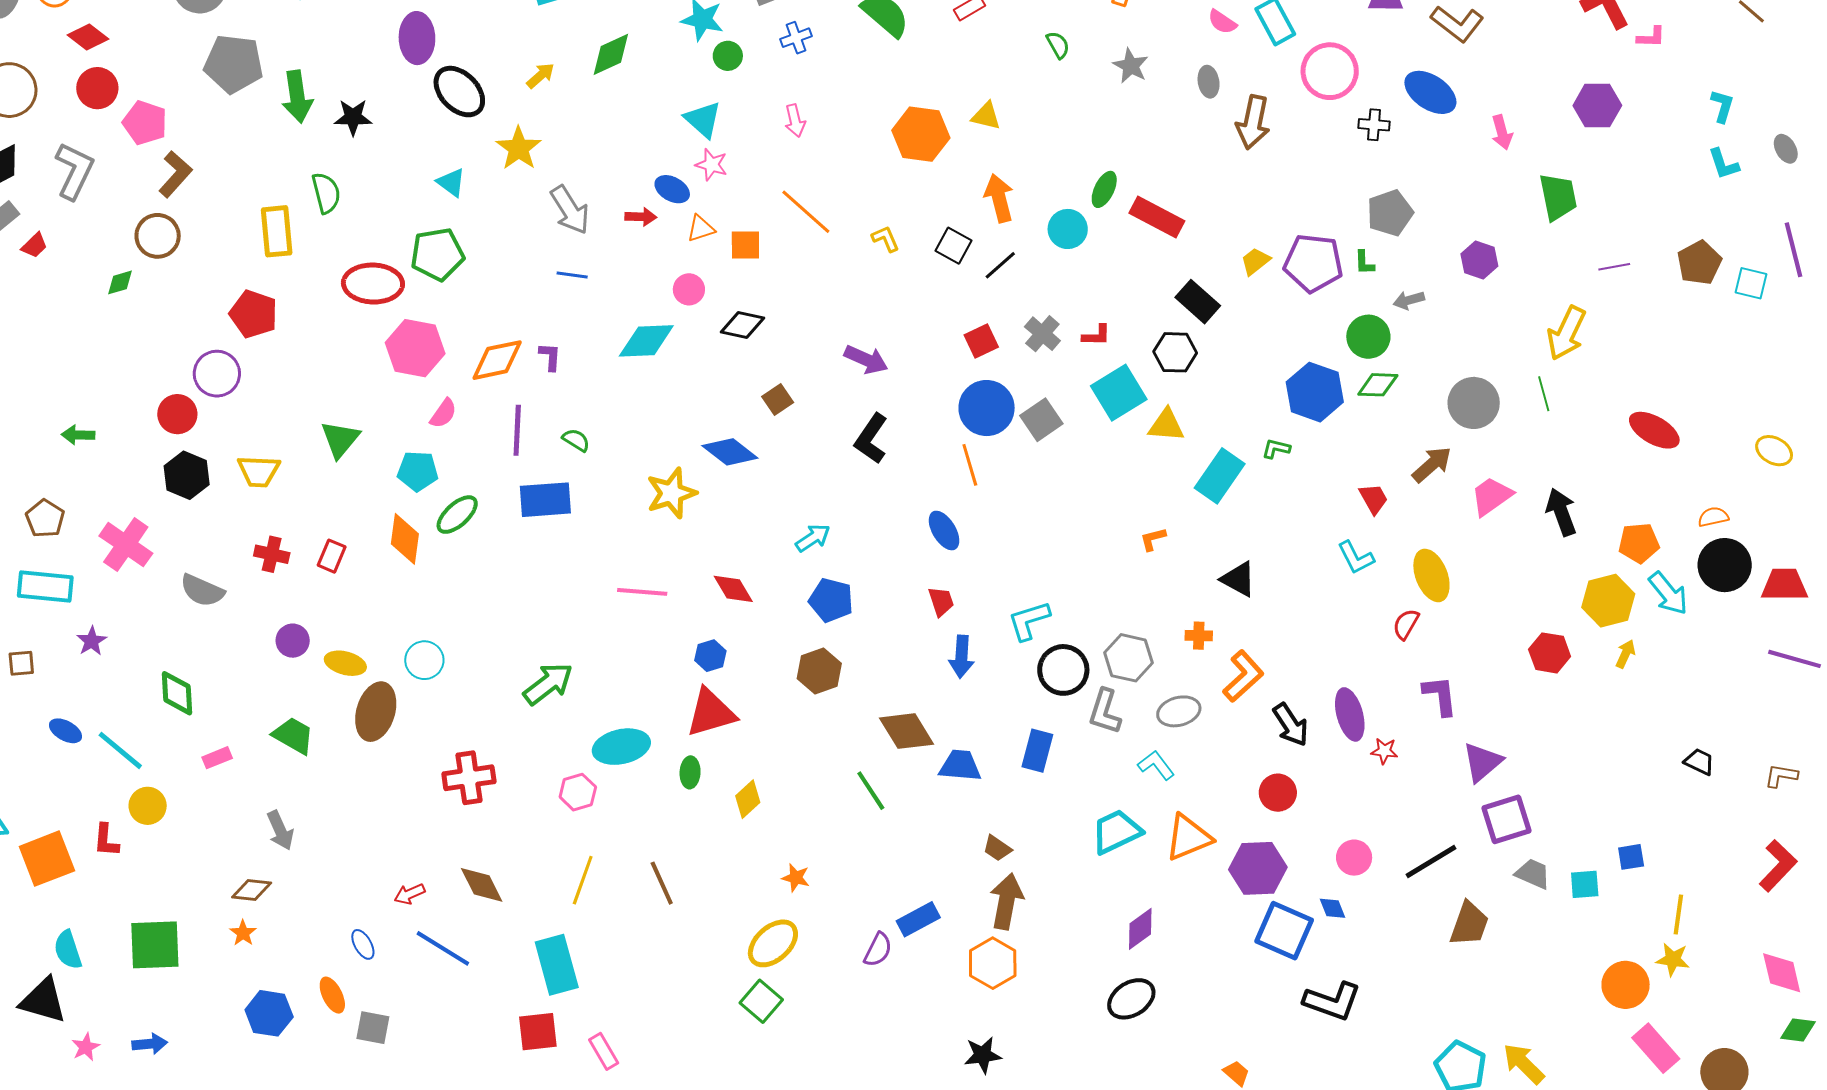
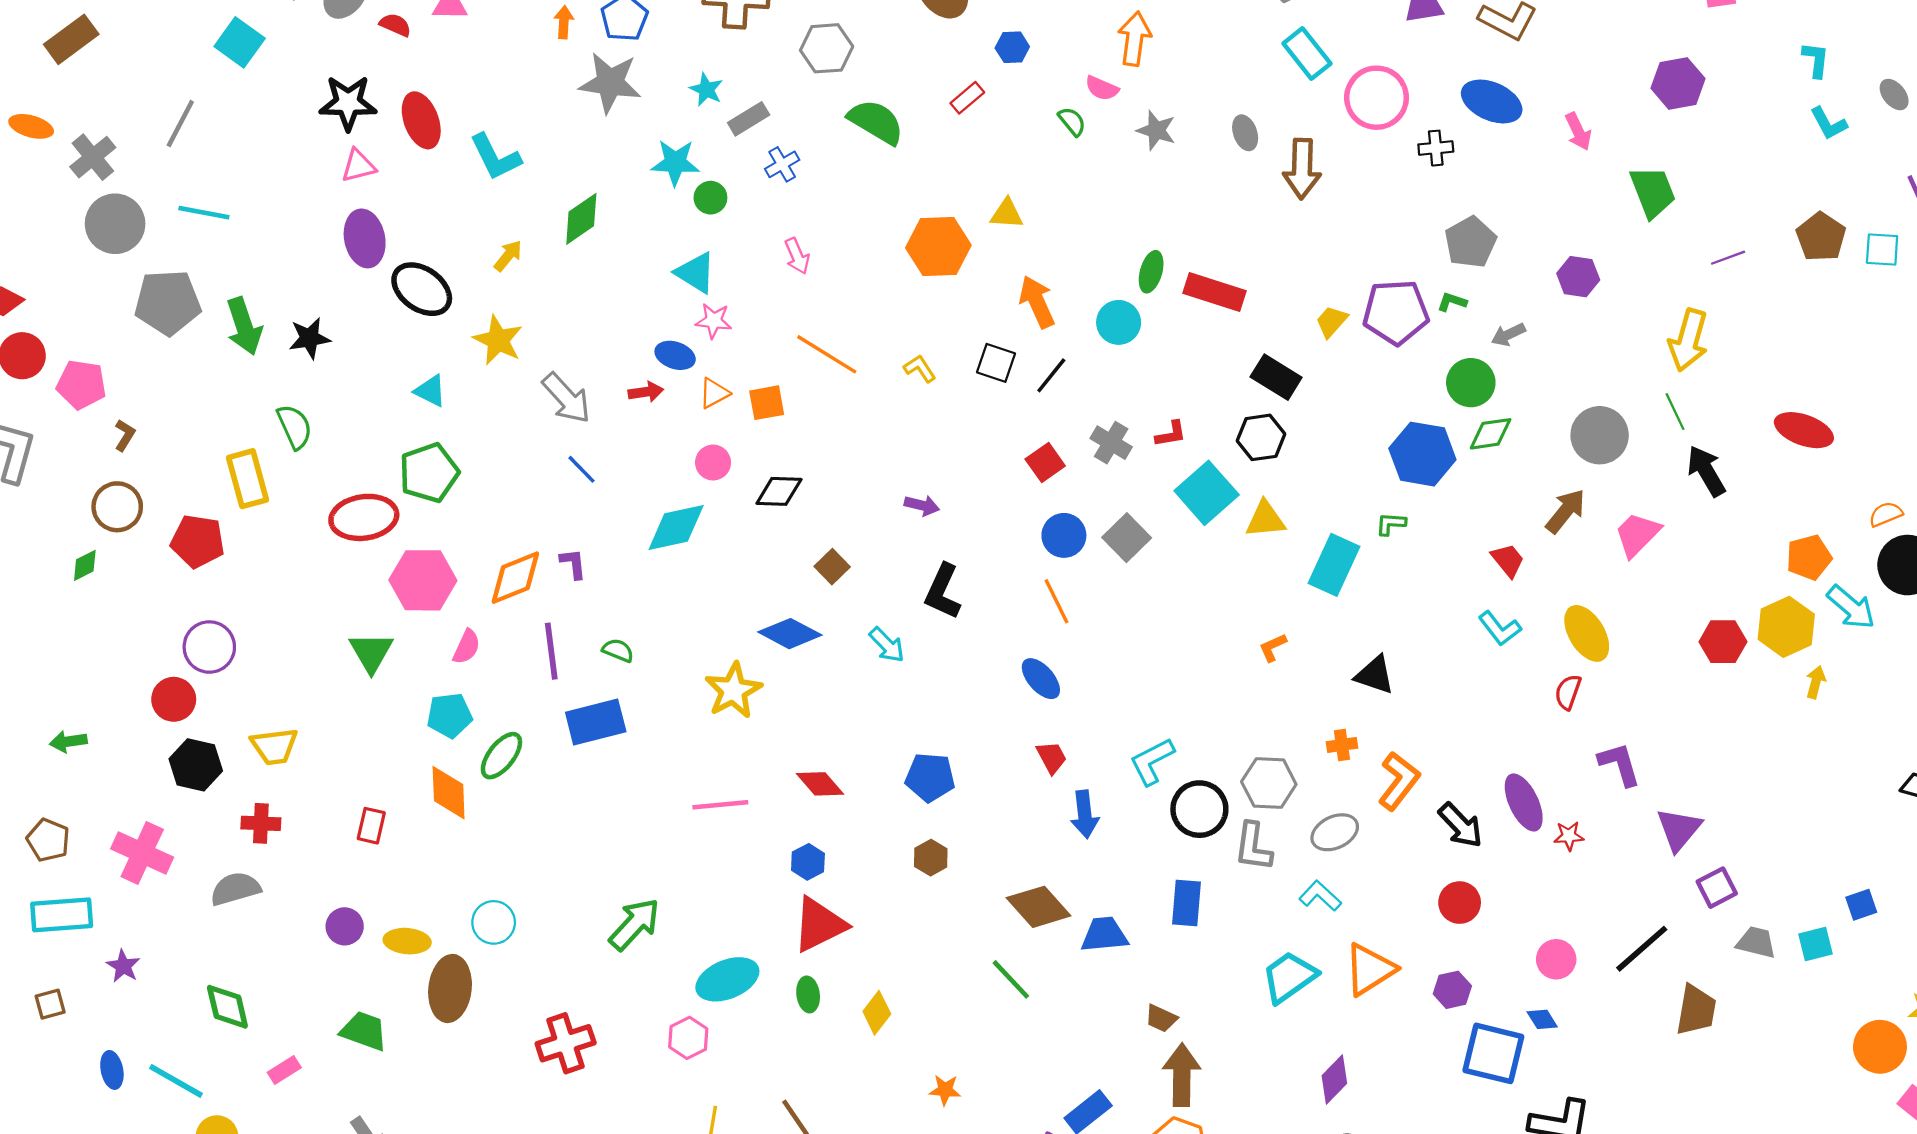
pink semicircle: (1222, 22) -> (1102, 88), moved
brown L-shape: (175, 174) -> (125, 435), size x0.6
green L-shape: (1364, 263) -> (1452, 302), turned 120
blue line: (572, 275) -> (582, 469), turned 48
red pentagon: (254, 314) -> (198, 541), moved
purple arrow: (866, 360) -> (922, 505), size x0.7
blue circle: (987, 408) -> (1064, 535), size x0.7
green triangle: (340, 439) -> (371, 652), moved
black arrow: (1561, 512) -> (1706, 471), moved
cyan arrow: (813, 538) -> (887, 645), moved, turned 90
red cross: (272, 554) -> (261, 823), moved
gray semicircle: (202, 590) -> (235, 889), turned 150
red hexagon: (1550, 653) -> (1723, 642), moved
brown hexagon: (819, 671) -> (931, 858), size x0.7
blue ellipse: (65, 731) -> (112, 1070), turned 60
purple square: (1507, 819) -> (1717, 888), size x0.7
purple hexagon: (1258, 868) -> (1452, 990), size x0.6

